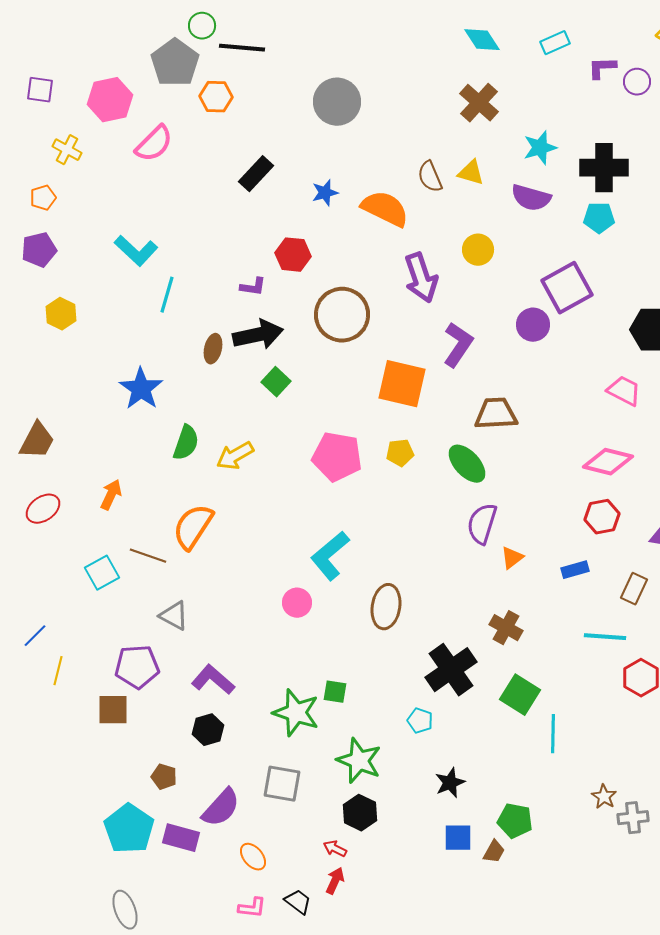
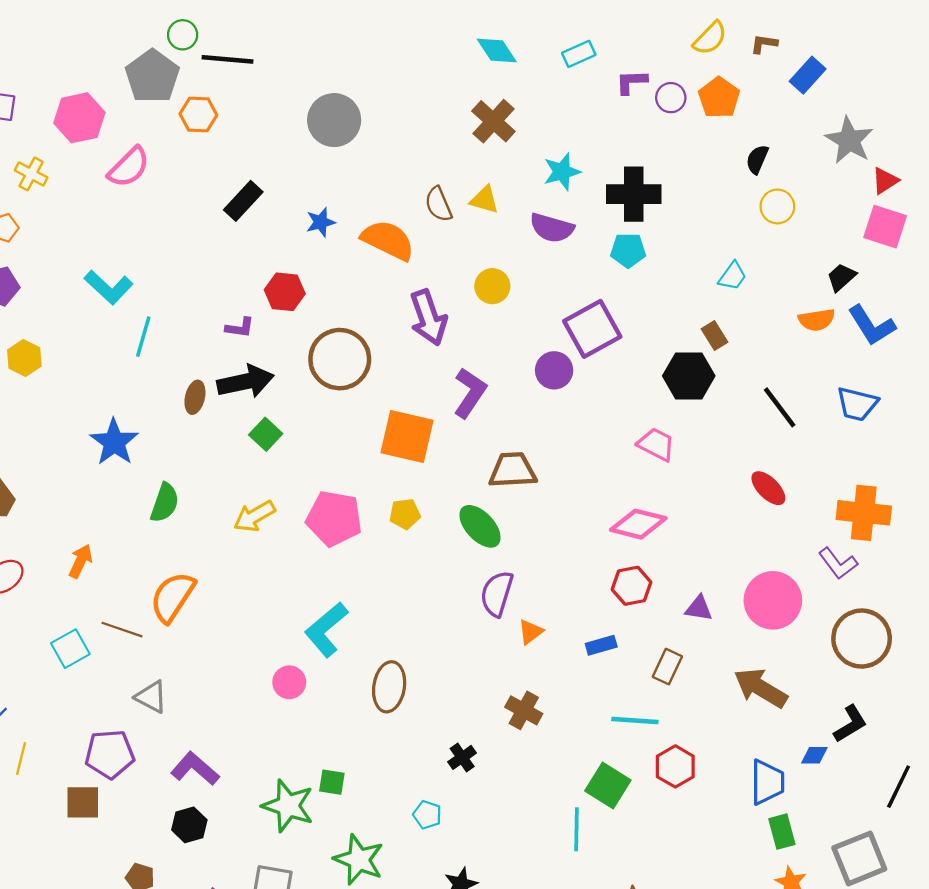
yellow arrow: (235, 456) -> (254, 516), moved
black cross: (451, 670) -> (462, 757), size x0.5
green square: (520, 695) -> (608, 786), moved

